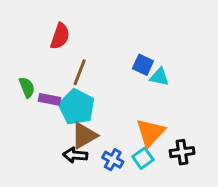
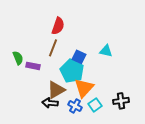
red semicircle: (60, 36) -> (58, 26), moved
blue square: (143, 65) -> (79, 57), moved
cyan pentagon: (77, 107) -> (72, 71), moved
orange triangle: (150, 133) -> (84, 88), moved

